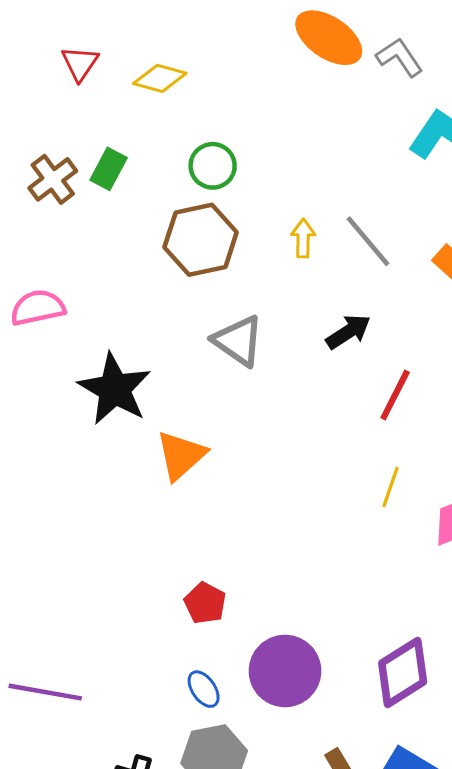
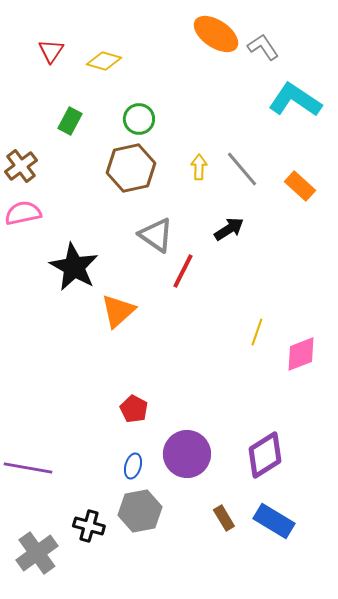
brown cross: (53, 179) -> (21, 166), moved
red line: (395, 395) -> (183, 271), moved
blue ellipse: (204, 689) -> (133, 466), turned 50

